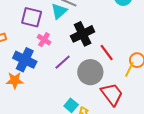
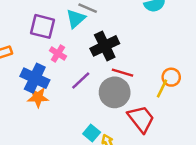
red line: (107, 53) -> (123, 73), moved, turned -36
orange star: (15, 80) -> (38, 97), moved

